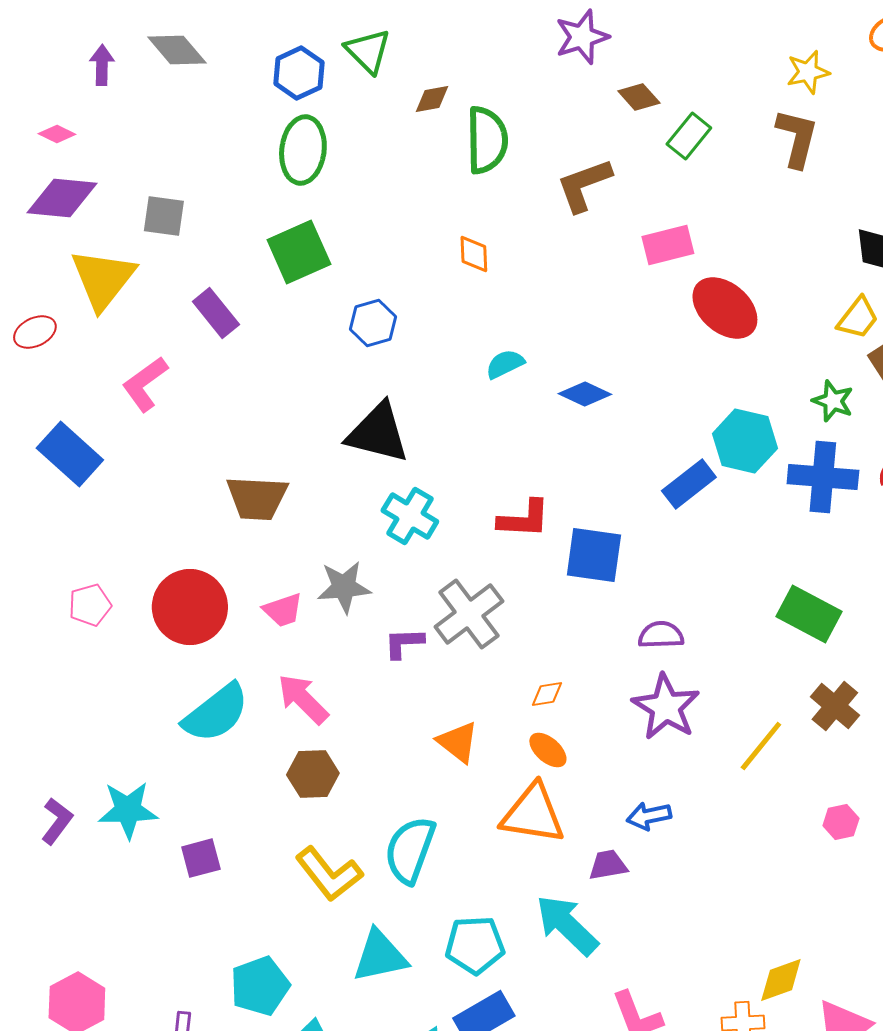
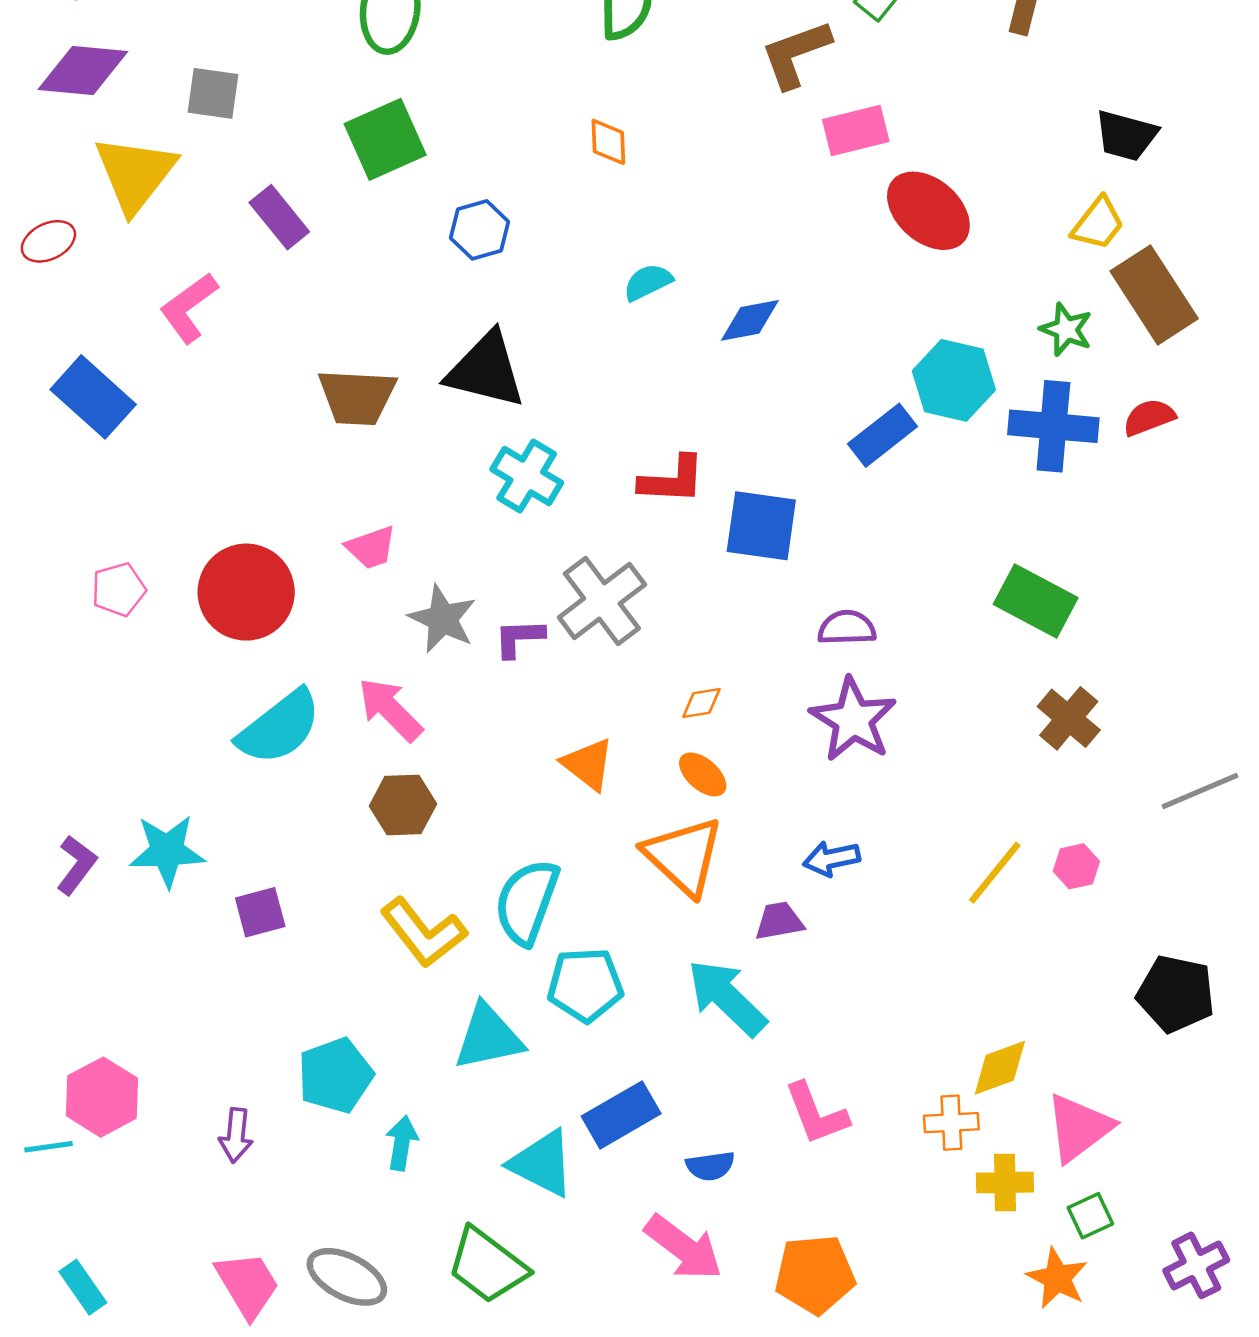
brown L-shape: (584, 185) -> (796, 54), moved
blue diamond: (585, 394) -> (750, 320), turned -36
brown trapezoid: (257, 498) -> (357, 397), moved
gray star: (344, 587) -> (443, 619), moved, turned 30
pink trapezoid: (283, 610) -> (371, 547), moved
yellow line: (761, 746) -> (995, 873), moved
orange triangle: (533, 814) -> (684, 856), turned 34
cyan pentagon: (475, 945) -> (585, 985), moved

